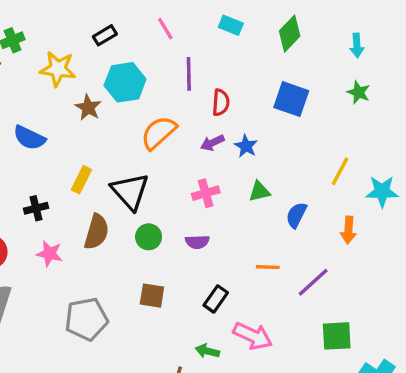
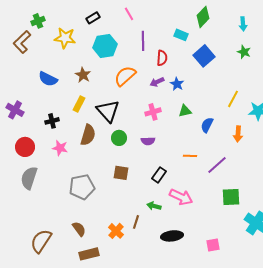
cyan rectangle: (231, 25) -> (181, 35), moved
blue square: (291, 99) -> (204, 56), turned 30
brown star: (88, 107) -> (83, 75), moved

